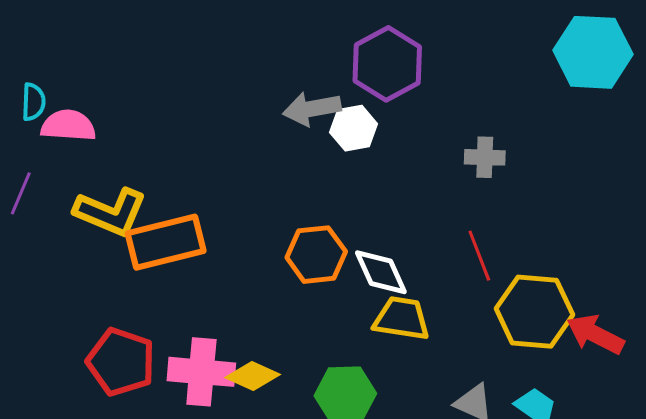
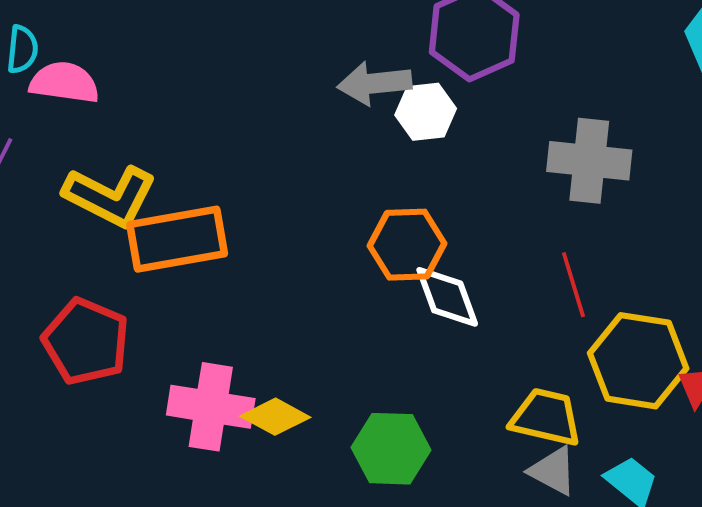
gray cross: (485, 157) -> (589, 161), size x1.6
orange hexagon: (316, 255) -> (407, 245), moved
yellow trapezoid: (402, 318) -> (546, 417), moved
red pentagon: (121, 362) -> (86, 341), moved

